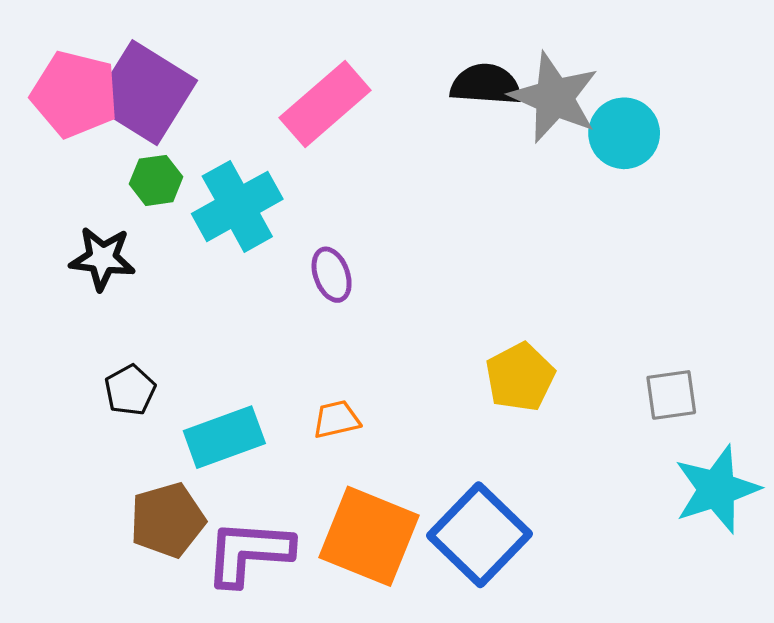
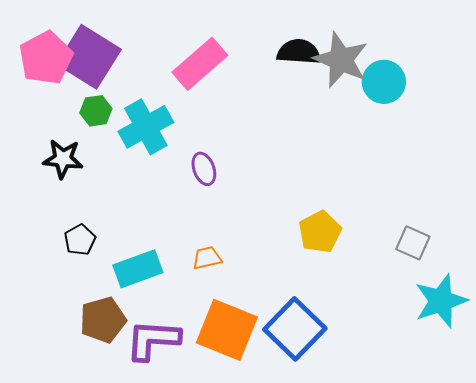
pink pentagon: (75, 94) -> (46, 58), turned 30
gray square: (671, 395) -> (413, 243), turned 32

